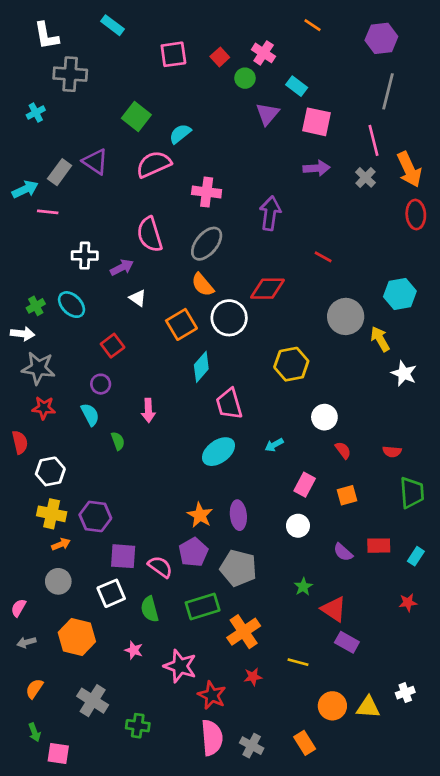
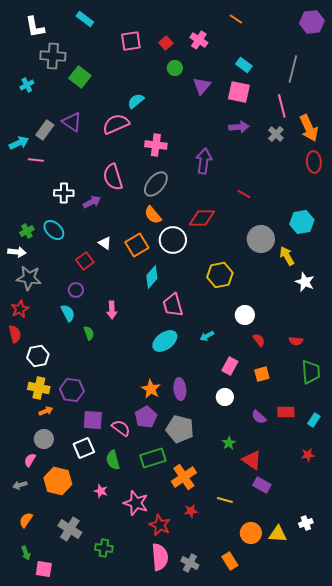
purple hexagon: (381, 38) -> (312, 22), moved
green circle: (245, 78) -> (175, 68), moved
cyan rectangle: (297, 86) -> (244, 65), moved
green square: (136, 117) -> (80, 77), moved
white triangle: (138, 298) -> (105, 243), moved
red star: (44, 408) -> (20, 309), moved, turned -30
pink semicircle: (19, 608) -> (30, 460), moved

